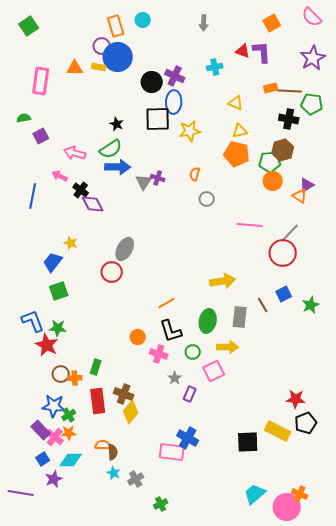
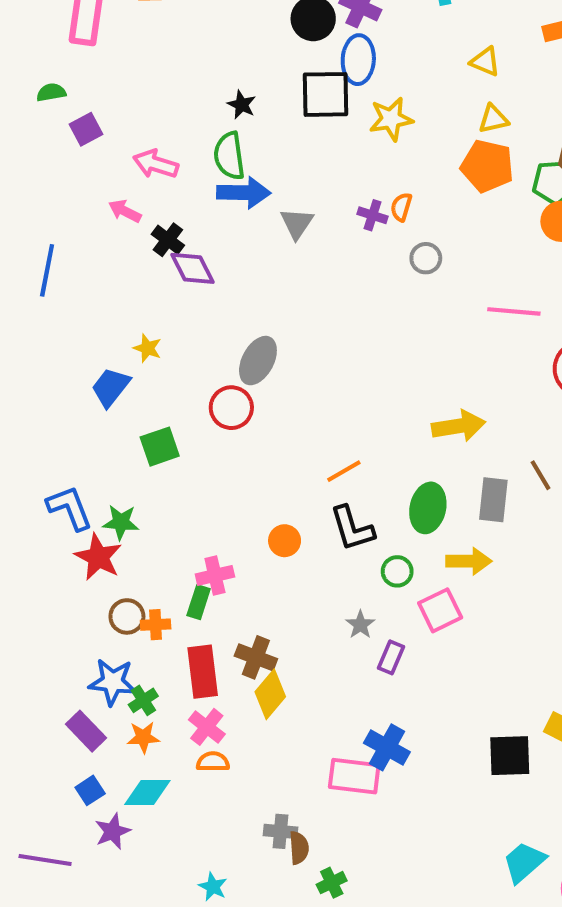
green semicircle: (111, 149) -> (229, 156), turned 115
purple cross: (158, 178) -> (373, 215), moved
blue line: (33, 196) -> (47, 270), moved
green square: (59, 291) -> (160, 447), moved
pink cross: (159, 354) -> (215, 575), moved, turned -30
pink cross: (55, 437) -> (207, 727), moved
brown semicircle: (113, 452) -> (299, 848), moved
cyan star: (114, 473) -> (213, 887), moved
gray cross: (136, 479) -> (280, 831), turned 35

